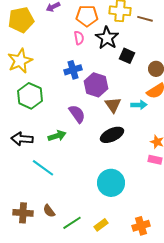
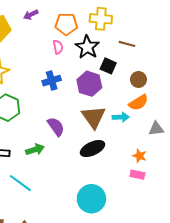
brown line: (145, 19) -> (127, 44), moved
purple hexagon: (96, 85) -> (89, 84), moved
brown triangle: (113, 105) -> (94, 117), size x1.4

